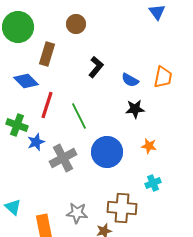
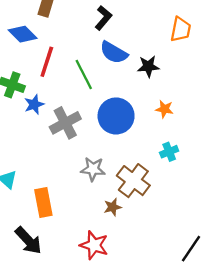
blue semicircle: (130, 80) -> (114, 53), moved, size x1.4
brown cross: (122, 208) -> (133, 181), turned 32
gray star: (77, 213) -> (93, 169), moved

